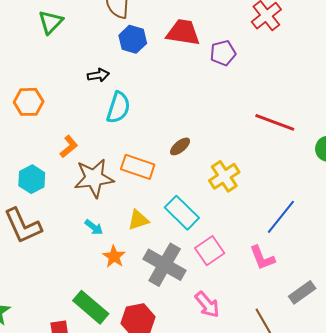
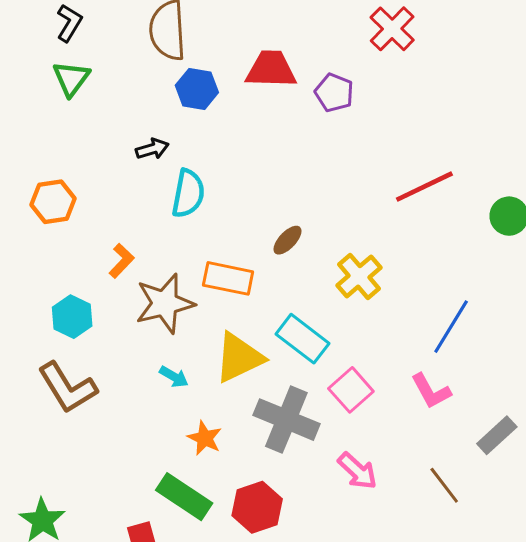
purple pentagon: (223, 53) -> (334, 93), turned -30
red line: (275, 122) -> (424, 187), turned -39
yellow triangle: (138, 220) -> (239, 358), size x1.6
orange star: (114, 257) -> (205, 438), moved

